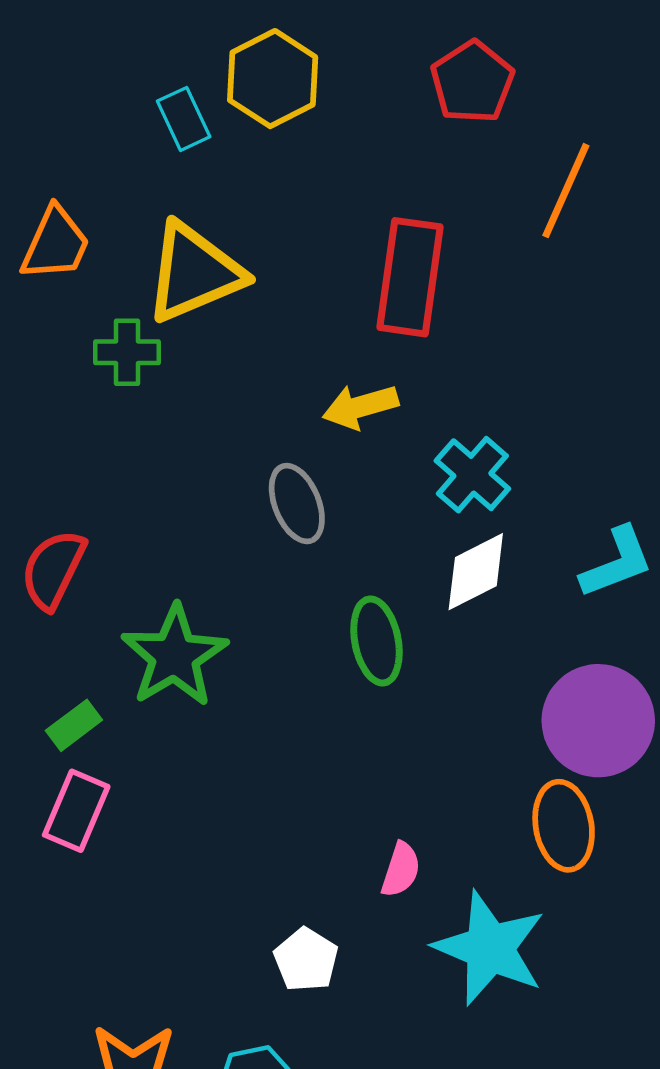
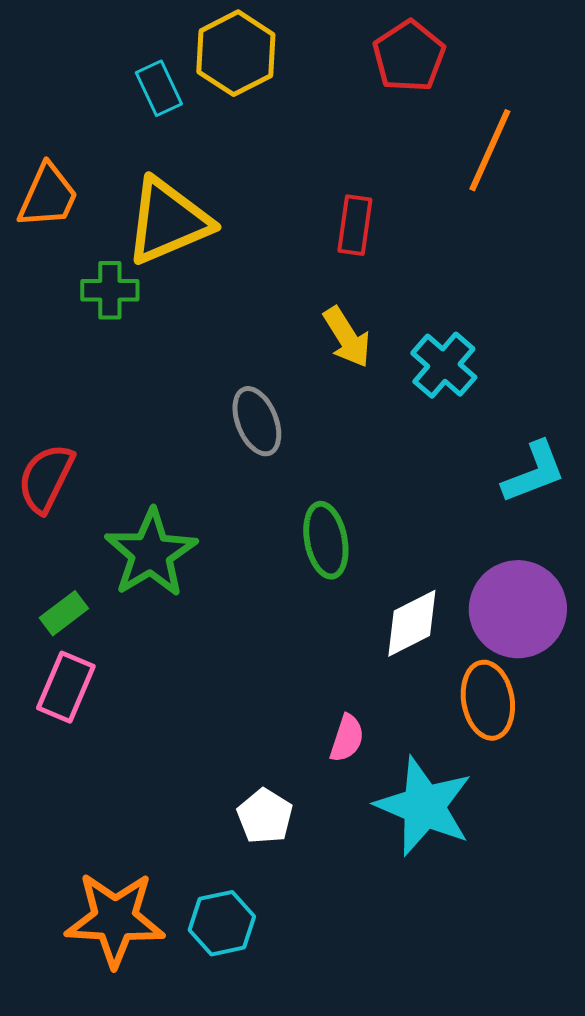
red rectangle: (410, 277) -> (355, 225), size x0.6
yellow arrow: (360, 407) -> (347, 337), moved, turned -106
cyan cross: (472, 475) -> (444, 365), moved
white diamond: (476, 572) -> (412, 623), moved

